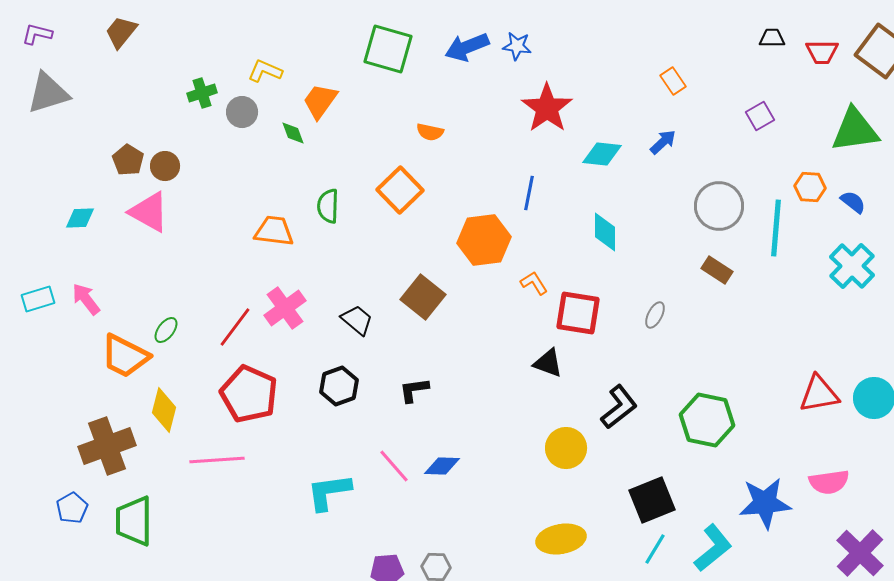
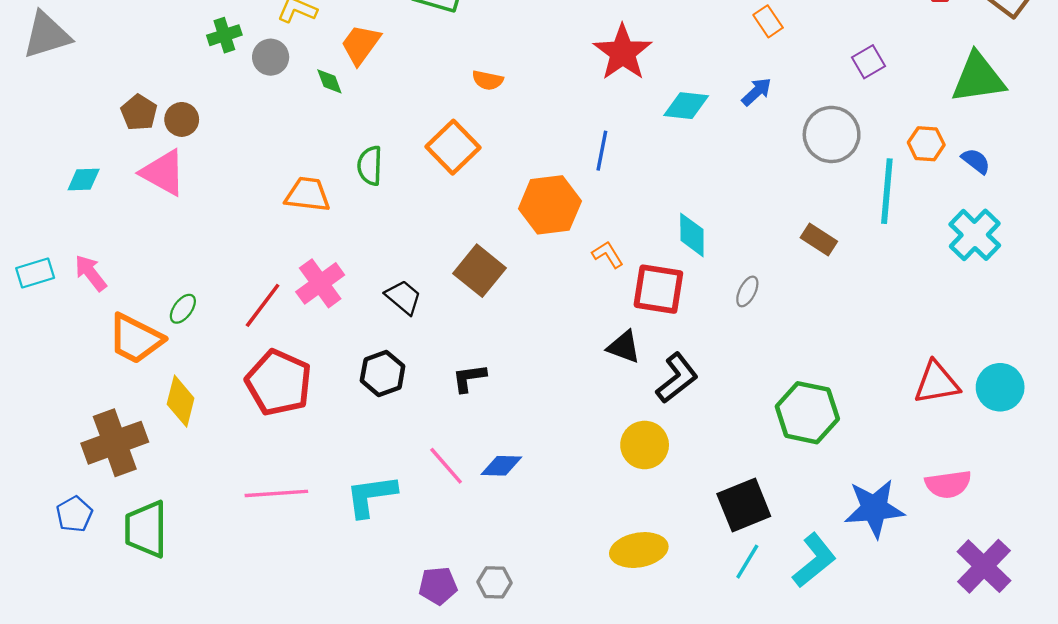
gray circle: (719, 206) -> (832, 134), moved
cyan diamond: (605, 232) -> (692, 235), moved
black L-shape: (619, 407) -> (677, 378), moved
pink line: (217, 460) -> (276, 493), moved

